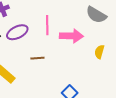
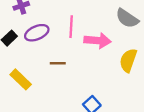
yellow semicircle: (99, 52) -> (128, 60), size x1.5

